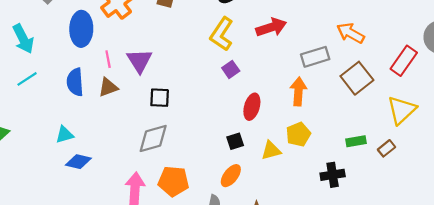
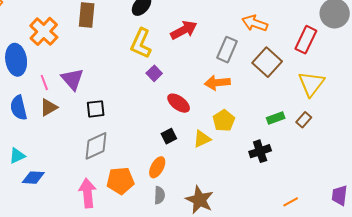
gray rectangle: (315, 57) -> (227, 50), turned -40
orange arrow: (298, 91) -> (217, 83), turned -90
red ellipse: (252, 107) -> (179, 103), turned -60
orange ellipse: (231, 176) -> (157, 167), moved

